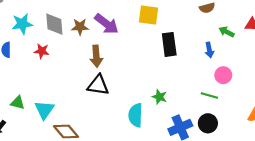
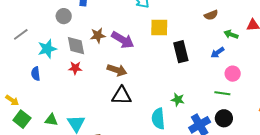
brown star: (80, 27) -> (98, 35), moved
blue arrow: (209, 50) -> (217, 53), turned 72
red star: (42, 51) -> (75, 68), moved
brown arrow: (96, 56) -> (117, 70), turned -60

